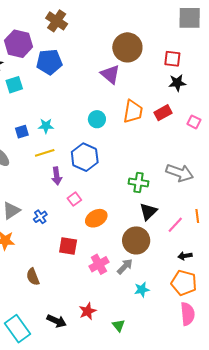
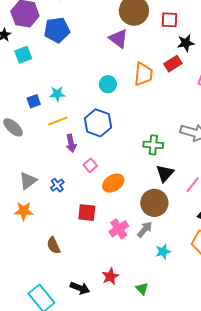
red square: (172, 59) -> (170, 20), moved
red rectangle: (163, 113) -> (173, 64), moved

